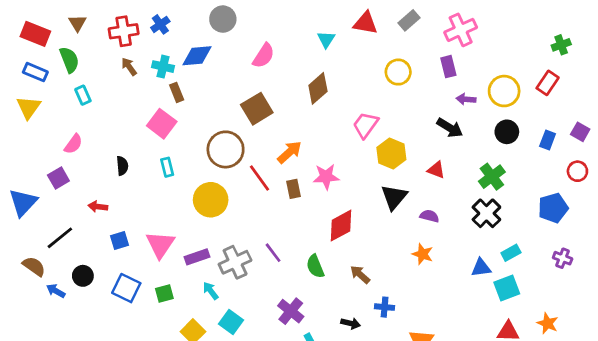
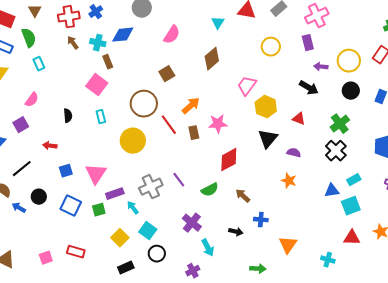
brown square: (257, 109) -> (167, 74), size x0.7
purple rectangle: (197, 257) -> (115, 194), moved
green semicircle: (315, 266) -> (210, 190), turned -96

